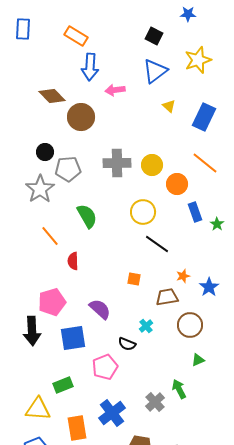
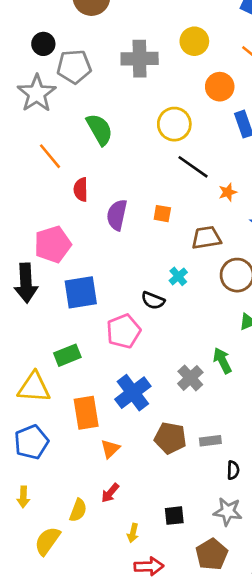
yellow circle: (152, 165) -> (194, 41), moved
orange star: (183, 276) -> (228, 192), moved
purple semicircle: (100, 309) -> (117, 215), moved, turned -120

